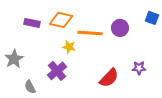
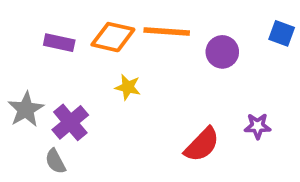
orange line: (90, 33) -> (167, 32), moved
purple cross: (57, 71) -> (70, 122), moved

